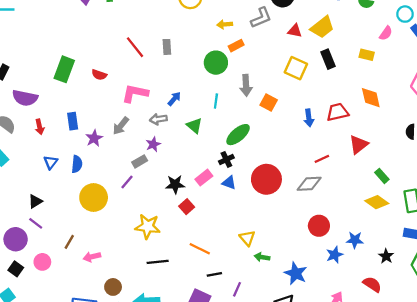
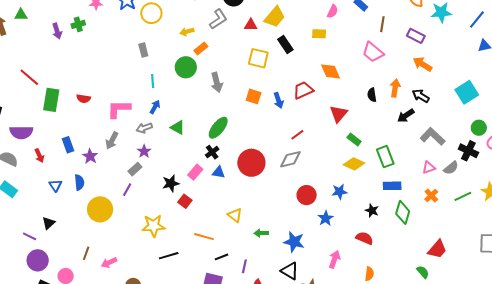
red line: (135, 47) -> (29, 77), moved
gray rectangle: (167, 47) -> (143, 50), moved
cyan line: (216, 101) -> (153, 81), moved
orange square: (269, 102) -> (254, 96), moved
red triangle: (359, 145) -> (339, 114), moved
purple line: (36, 223) -> (30, 236), moved
yellow triangle: (247, 238) -> (235, 215), moved
blue star: (355, 240) -> (339, 192), moved

